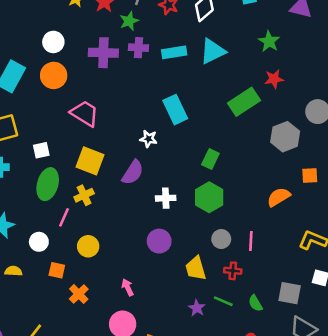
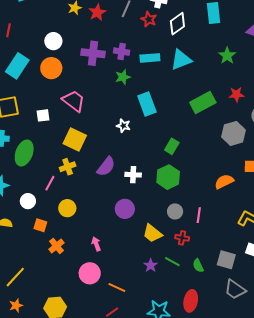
green star: (129, 21) -> (123, 77), moved
red star: (274, 79) -> (236, 94), moved
white square: (41, 150) -> (43, 115), moved
purple semicircle: (133, 172) -> (106, 167), moved
green ellipse: (48, 184) -> (24, 153), moved
yellow trapezoid: (196, 268) -> (152, 233), turned -40

